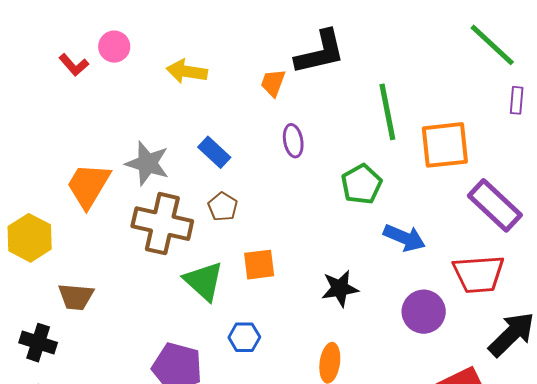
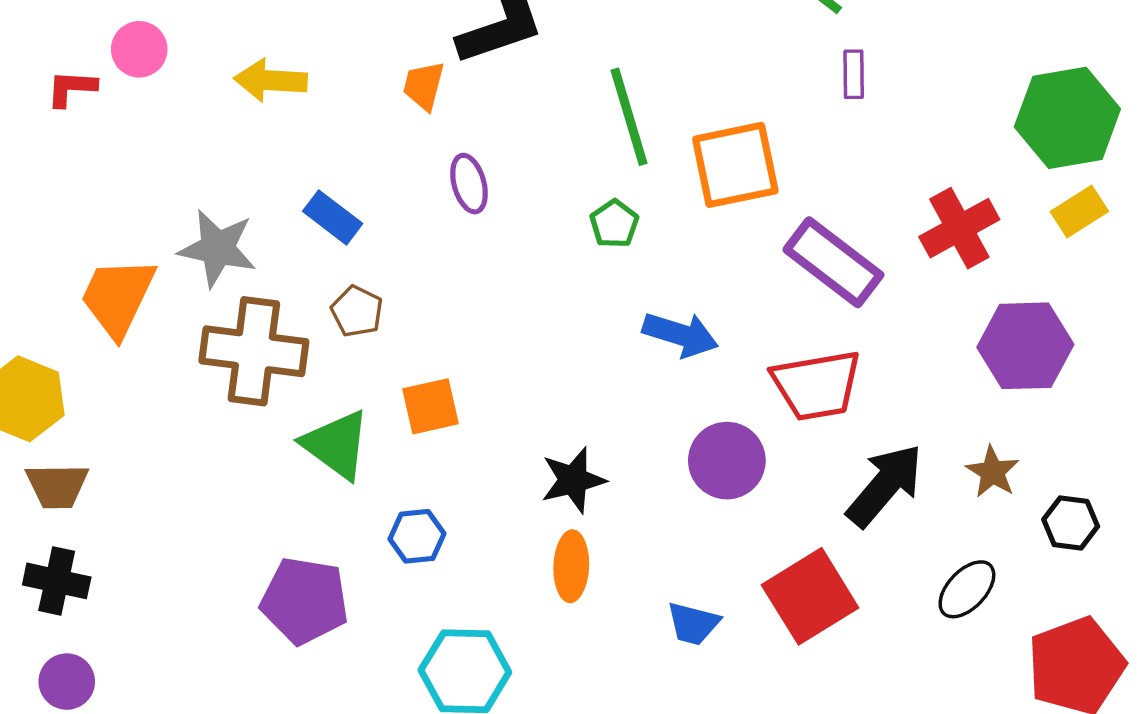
red L-shape: (74, 65) -> (71, 88), turned 140
green pentagon: (361, 184) -> (614, 224), moved, size x0.7
black star: (340, 288) -> (573, 480), moved
brown trapezoid: (76, 297) -> (57, 486), moved

